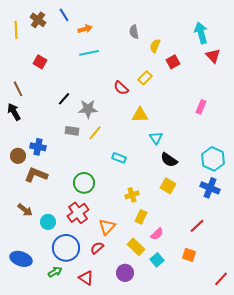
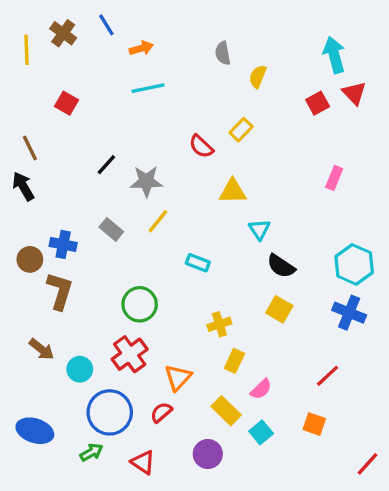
red square: (173, 62) -> (318, 103), moved
gray rectangle: (72, 131) -> (111, 229), moved, turned 32
brown L-shape: (36, 175) -> (60, 291), turned 85

